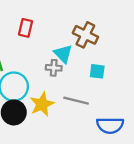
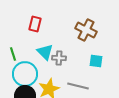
cyan triangle: (63, 54) -> (45, 52), moved

